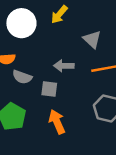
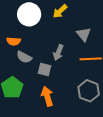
gray arrow: (64, 66) -> (58, 53), turned -77

